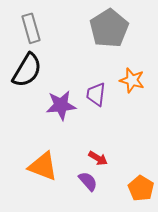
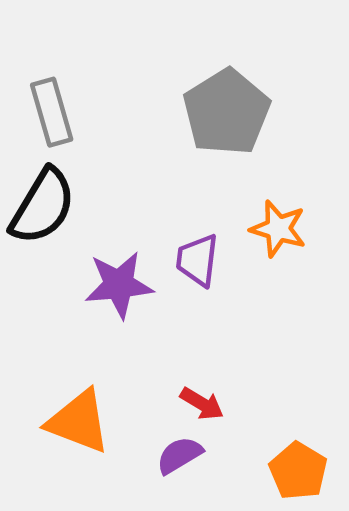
purple semicircle: (88, 181) -> (179, 455), turned -80

